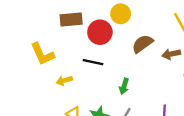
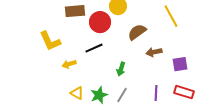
brown arrow: (171, 54) -> (154, 52), moved
black line: (93, 62) -> (94, 48), turned -36

